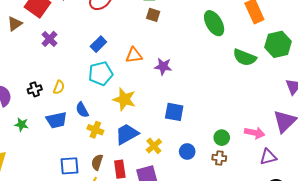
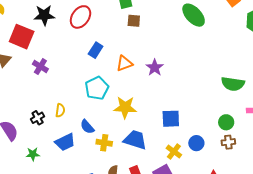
blue rectangle: (98, 44) -> (96, 50), moved
green semicircle: (245, 57) -> (233, 84), moved
purple star: (163, 66) -> (155, 68), turned -30
blue square: (174, 112) -> (171, 119), moved
blue trapezoid: (127, 134) -> (135, 140), turned 60
yellow cross: (154, 146) -> (174, 152), moved

